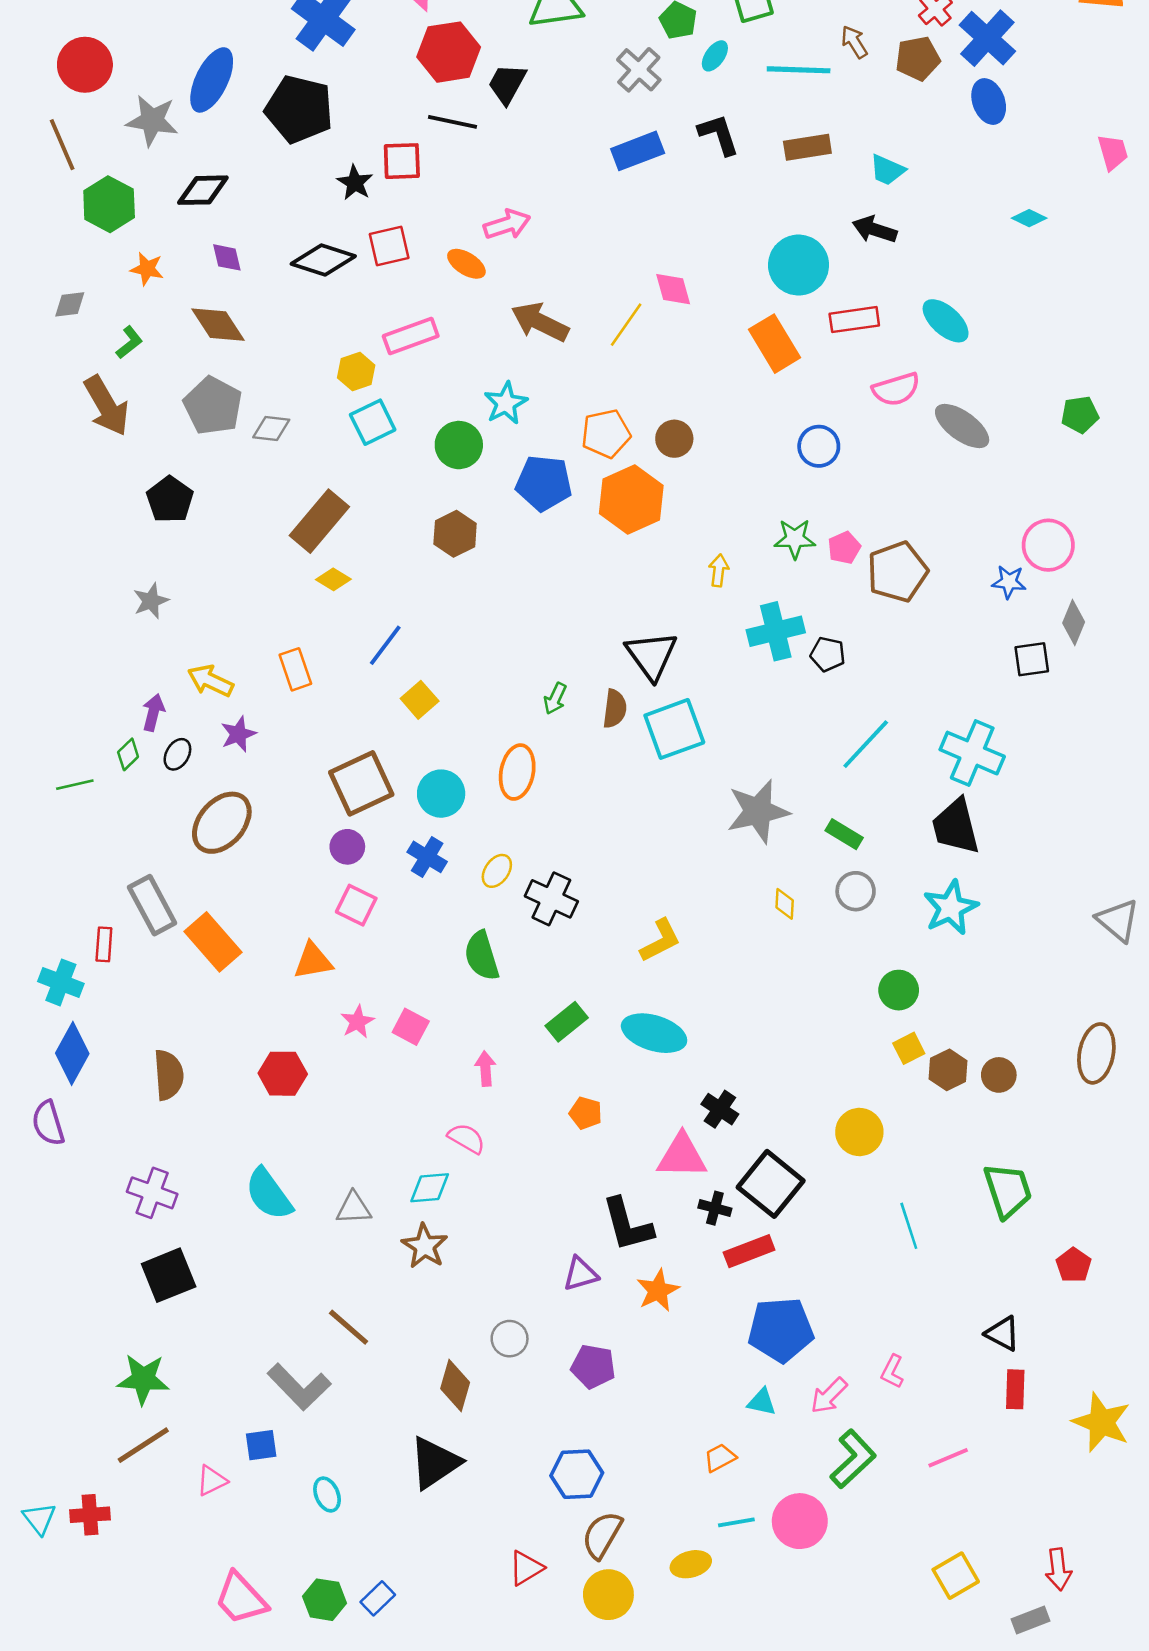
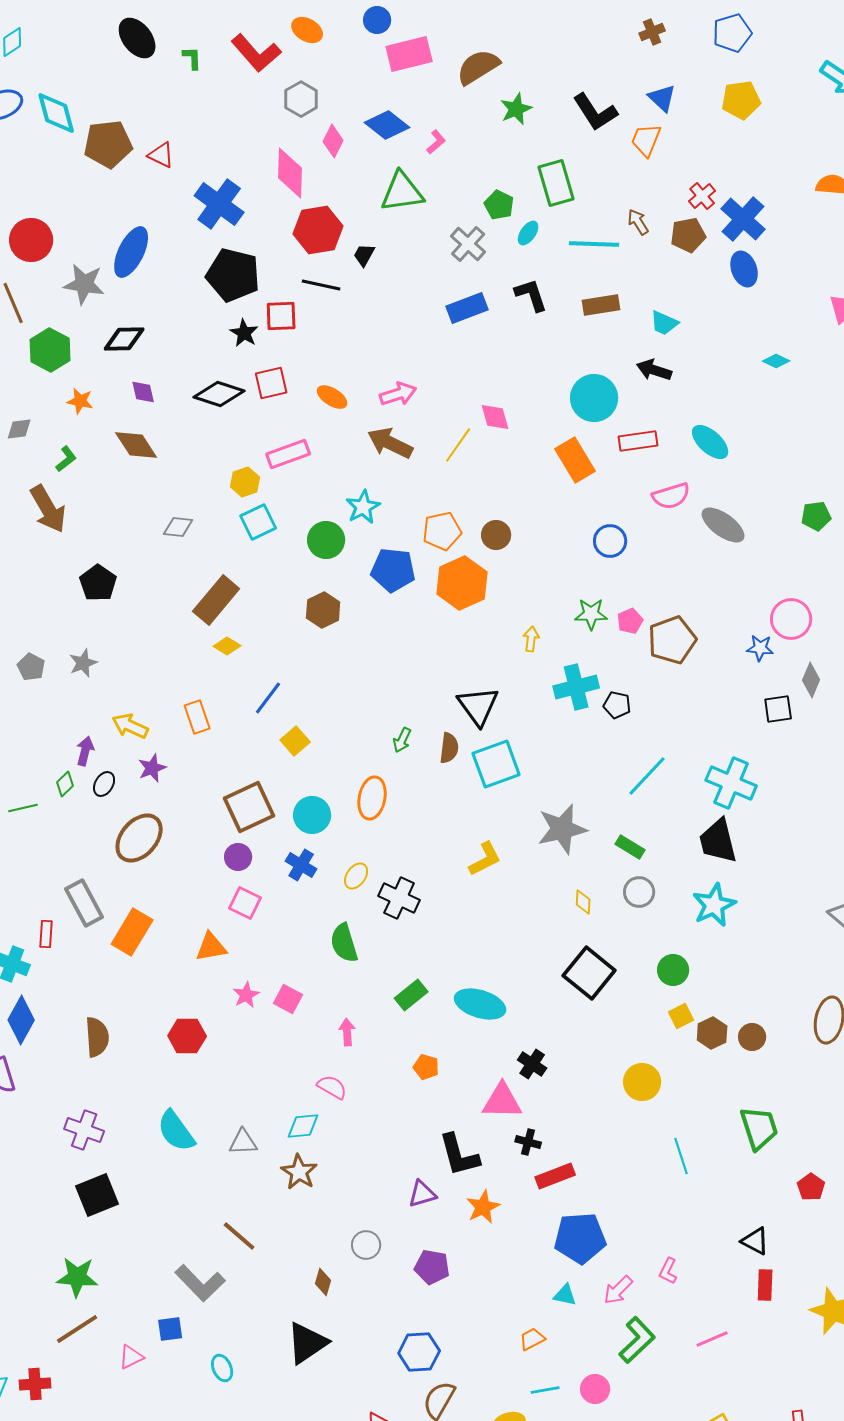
black trapezoid: (507, 84) -> (364, 255), size x0.7
black pentagon: (299, 109) -> (233, 275), moved
pink arrow: (507, 224) -> (398, 394), moved
gray pentagon: (213, 406) -> (31, 667), moved, size x0.6
yellow L-shape: (660, 941) -> (485, 859), moved
orange rectangle: (213, 942) -> (132, 932), turned 72
black square: (771, 1184) -> (589, 973), moved
brown diamond: (455, 1385) -> (323, 1282), size x0.7
pink circle: (800, 1521) -> (595, 1389), size x0.7

